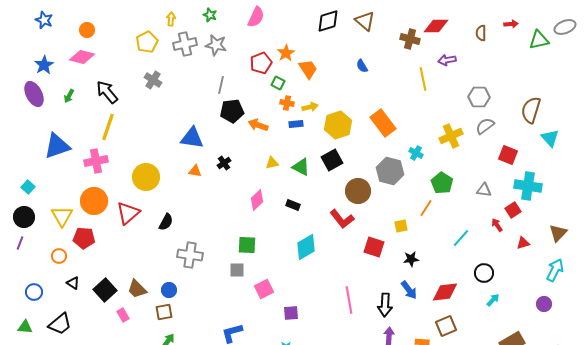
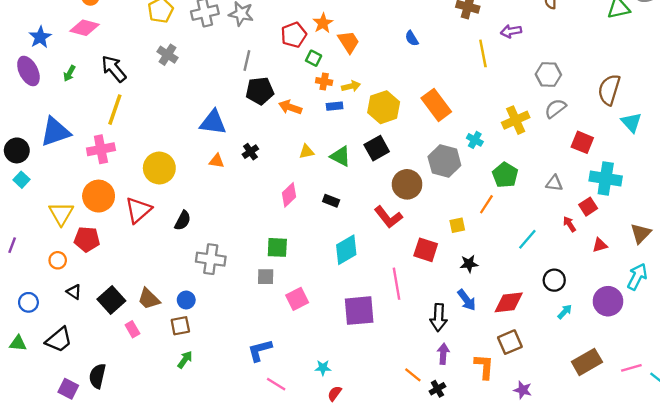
black circle: (24, 217) -> (17, 150), moved
pink line: (349, 300) -> (397, 284), moved
purple circle: (544, 304) -> (608, 301), moved, size x1.6
purple square: (291, 313) -> (359, 311), moved, size x1.8

